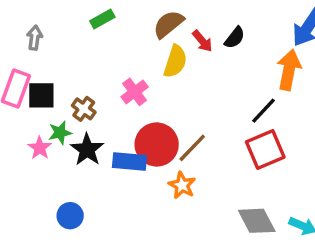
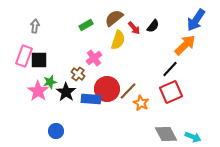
green rectangle: (102, 19) -> (86, 25), moved
orange arrow: (289, 70) -> (185, 45), turned 35
brown cross: (84, 109) -> (78, 74), moved
pink star: (40, 148) -> (38, 91), size x1.5
orange star: (182, 185) -> (141, 103), moved

